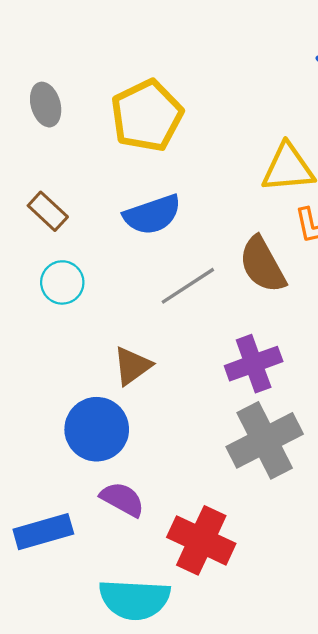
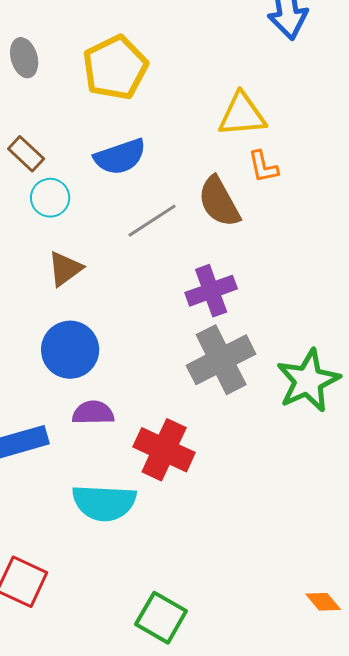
cyan circle: (62, 282) -> (50, 198), moved
brown triangle: (132, 366) -> (65, 269), moved
purple semicircle: (122, 499) -> (93, 413), turned -30

